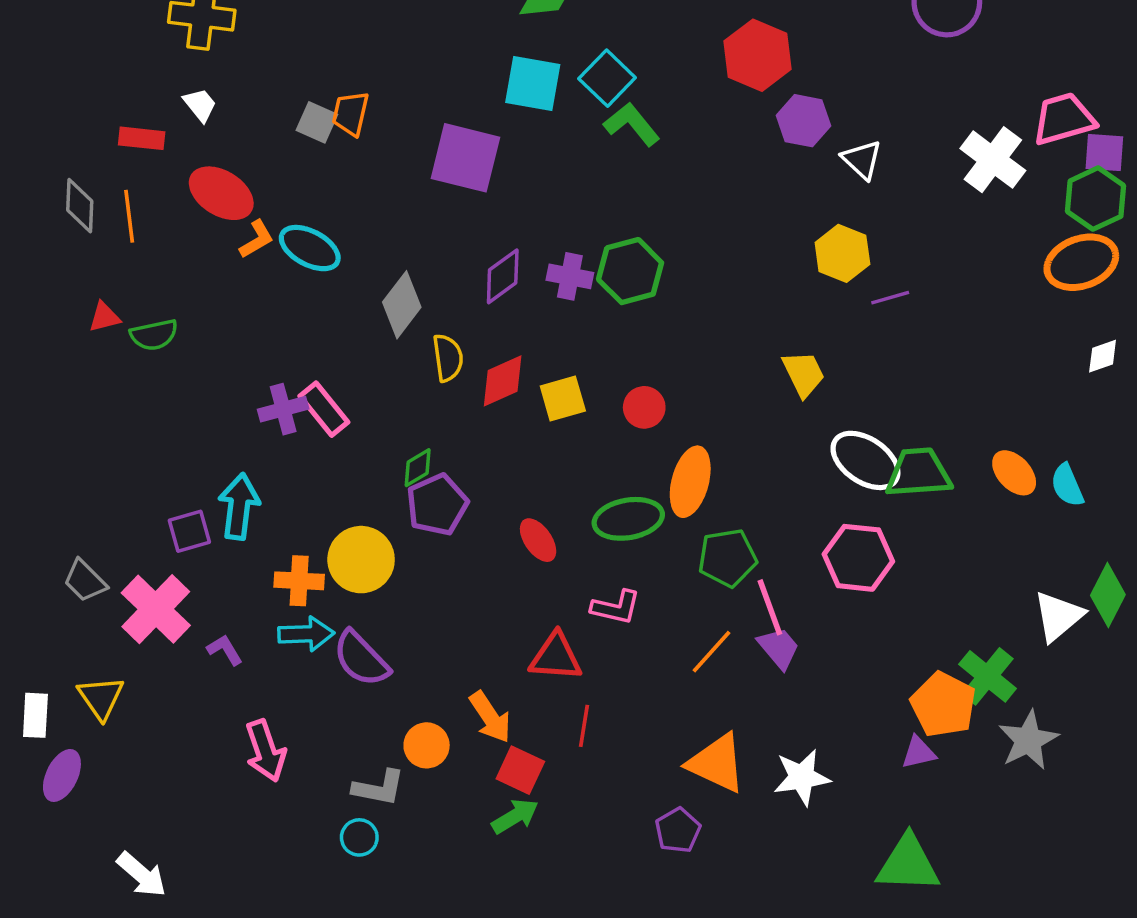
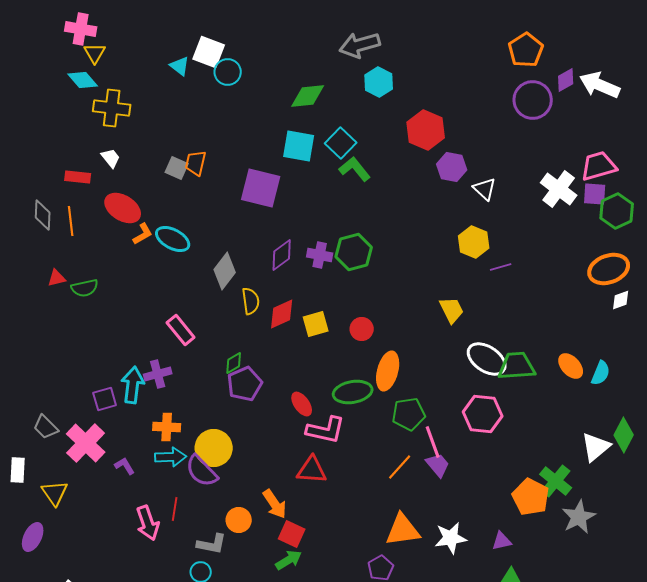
purple square: (1104, 153) -> (595, 194), moved
orange ellipse: (1081, 262) -> (609, 269), moved
purple cross: (283, 409) -> (158, 374), moved
cyan semicircle: (1067, 485) -> (601, 373), turned -135
yellow circle: (361, 560) -> (214, 448), moved
pink L-shape: (616, 607) -> (326, 430), moved, size x1.4
white rectangle: (35, 715) -> (18, 470), moved
red line: (584, 726) -> (175, 509), moved
purple triangle: (919, 752) -> (502, 541), moved
orange triangle: (717, 763) -> (403, 530), turned -33

